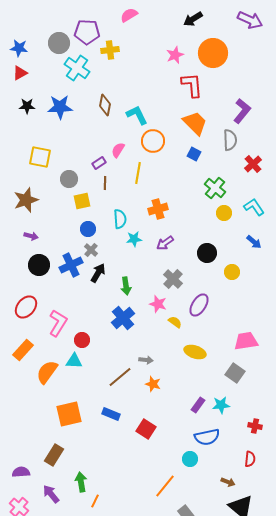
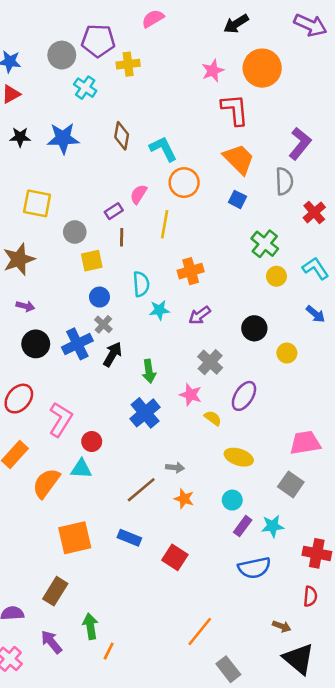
cyan cross: (77, 68) -> (85, 88), size x0.7
red cross: (255, 426) -> (317, 553), size x1.5
cyan circle: (190, 459) -> (232, 500), moved

